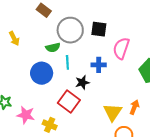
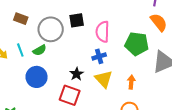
cyan line: (67, 62) -> (20, 50), moved
blue cross: (99, 65) -> (99, 56), moved
yellow triangle: (113, 112) -> (104, 79), moved

